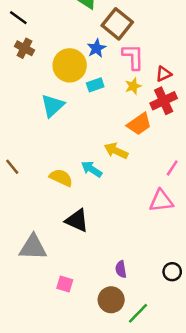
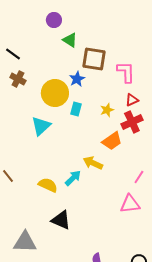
brown square: (117, 24) -> (94, 59), turned -30
pink L-shape: (133, 57) -> (126, 72), moved
cyan rectangle: (95, 85) -> (76, 109), turned -56
cyan arrow: (92, 169) -> (73, 178), turned 102

